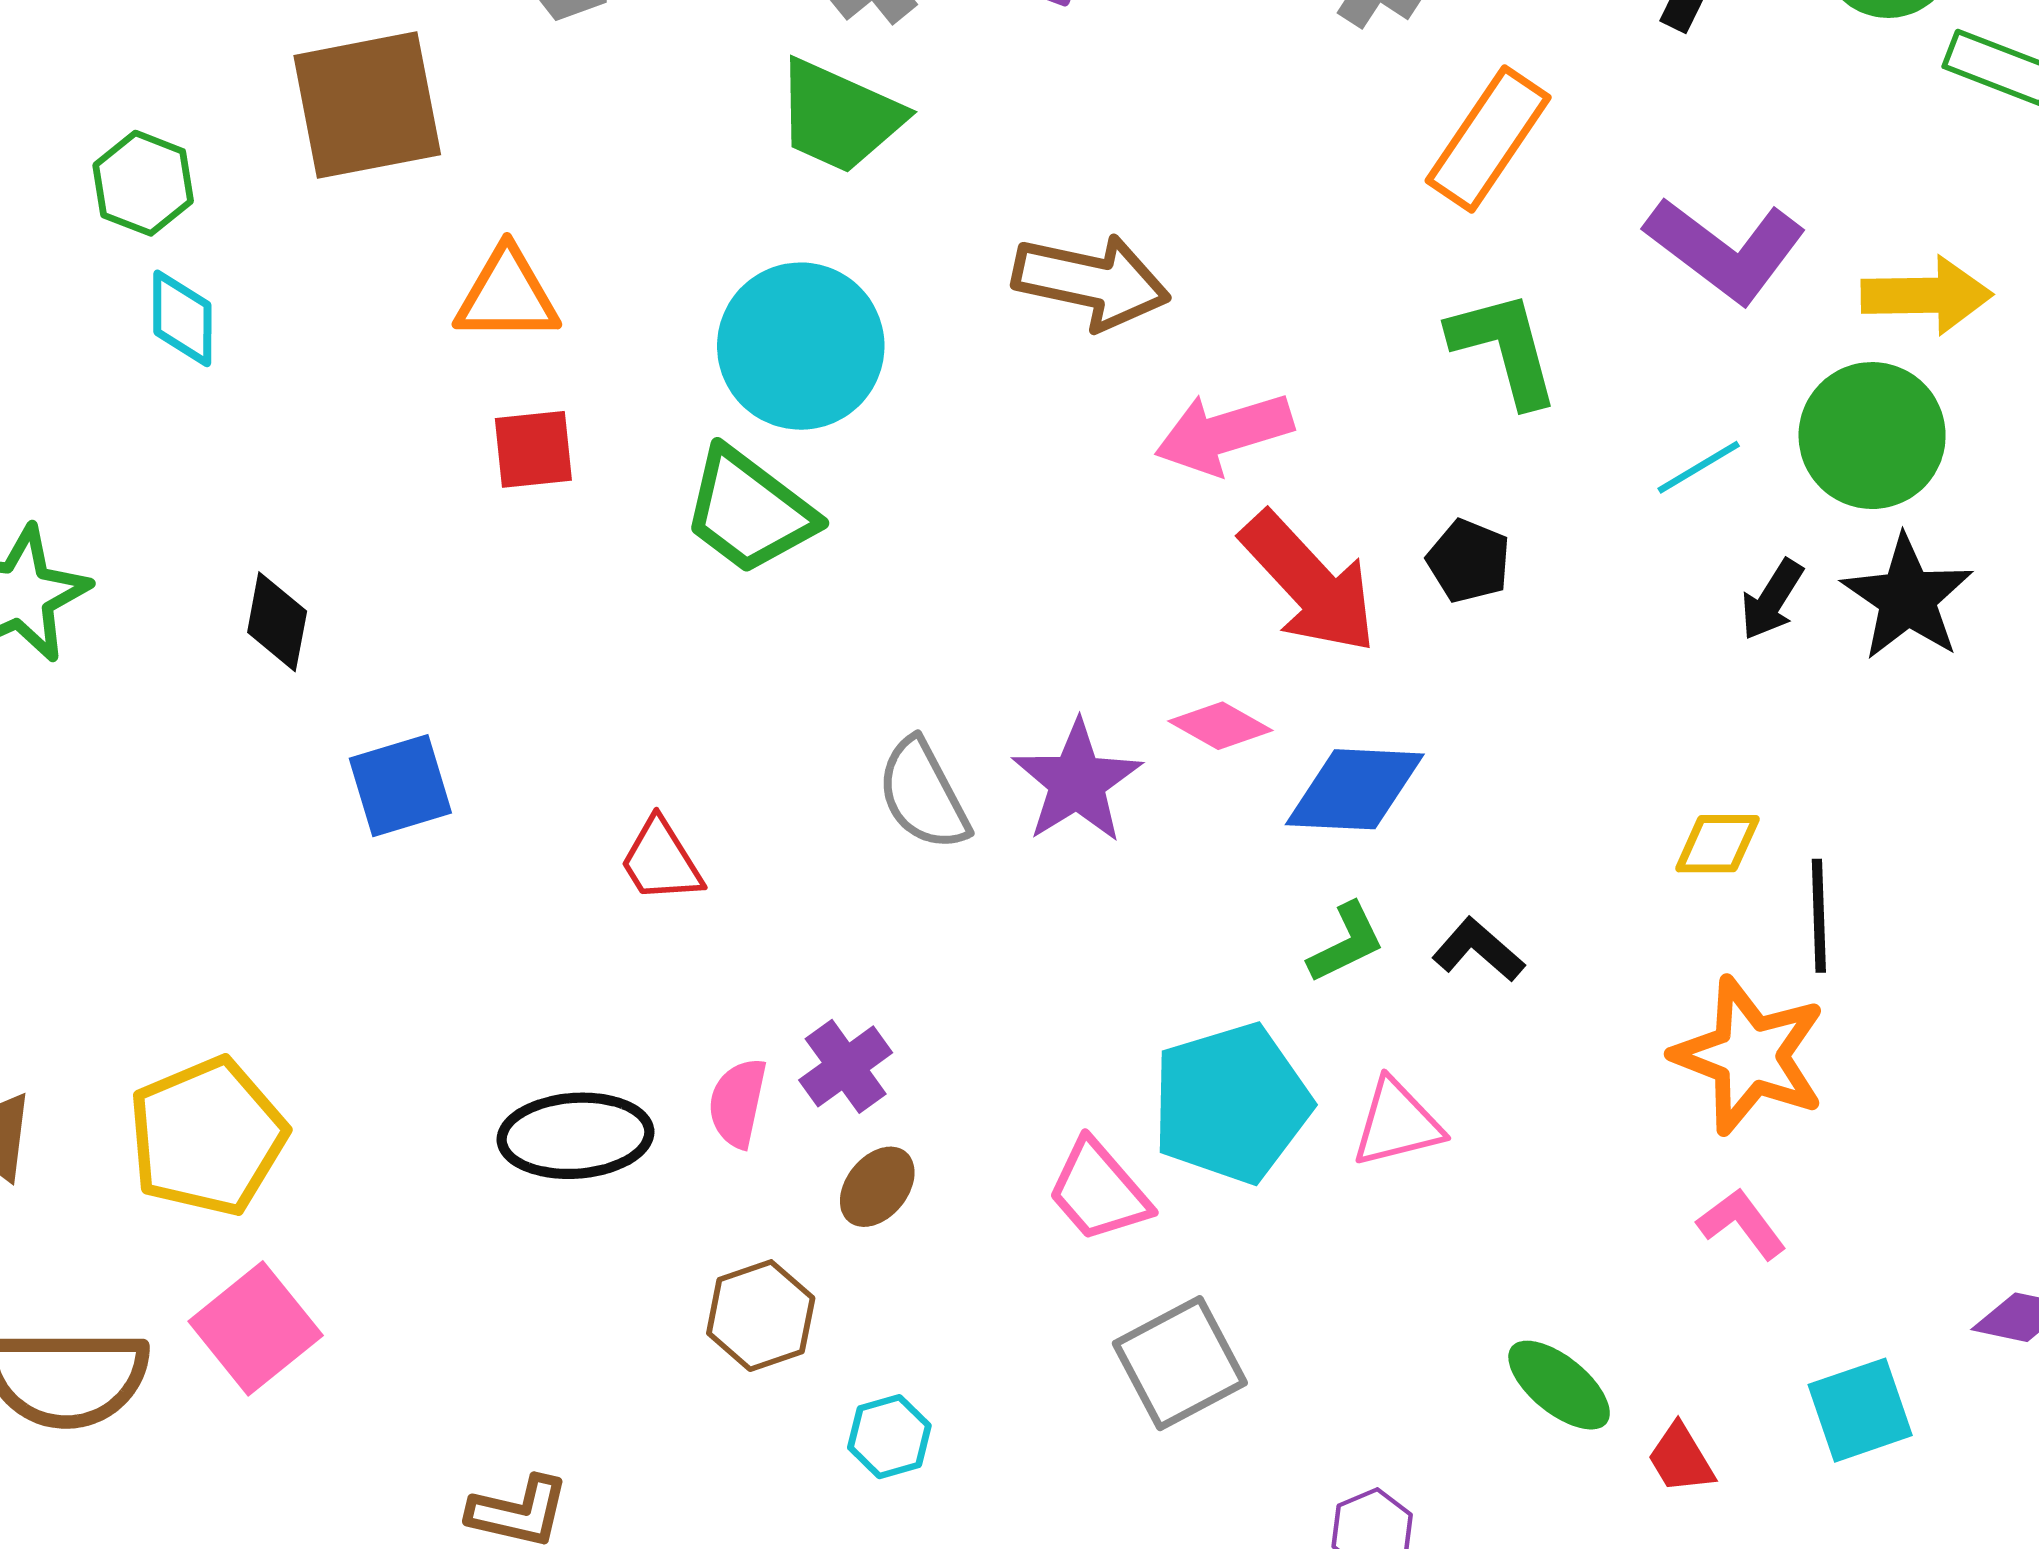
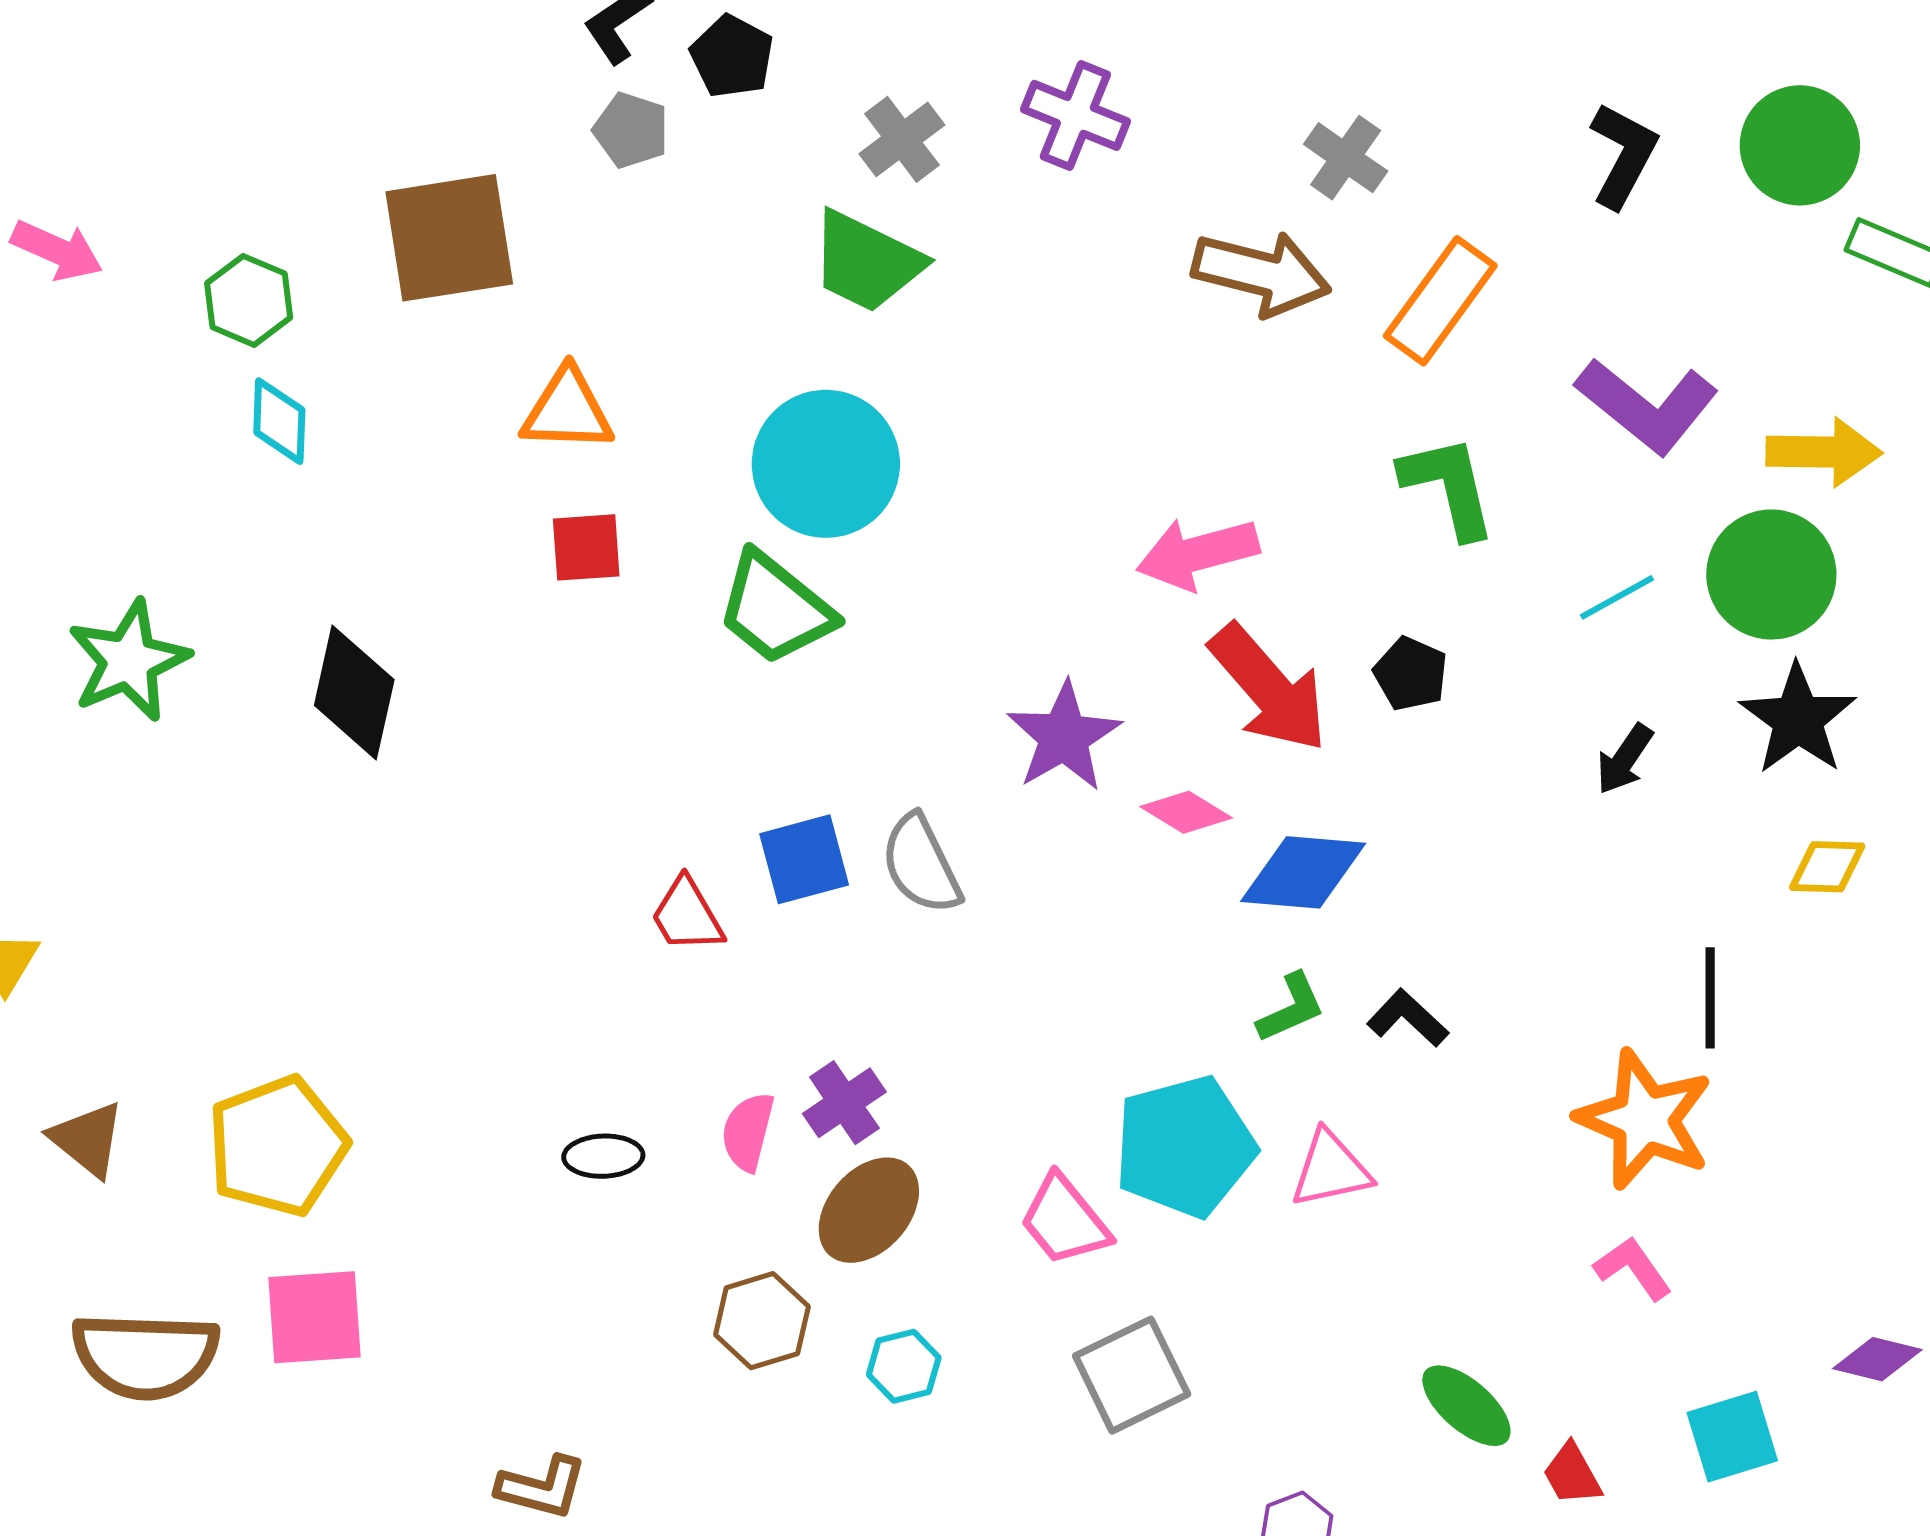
brown arrow: (1091, 282) -> (1261, 273), moved
black arrow: (1772, 600) -> (1625, 759), moved
black diamond: (277, 622) -> (354, 692), size x1.5
purple star: (1077, 782) -> (1064, 737), moved
blue square: (400, 786) -> (804, 859), moved
yellow diamond: (1717, 844) -> (1827, 867), moved
black ellipse: (576, 1136) -> (603, 1156), size x0.6
brown ellipse: (877, 1187) -> (869, 1210), size x1.5
pink square: (256, 1328) -> (314, 1317), turned 33
cyan hexagon: (889, 1437) -> (904, 1366), moved

